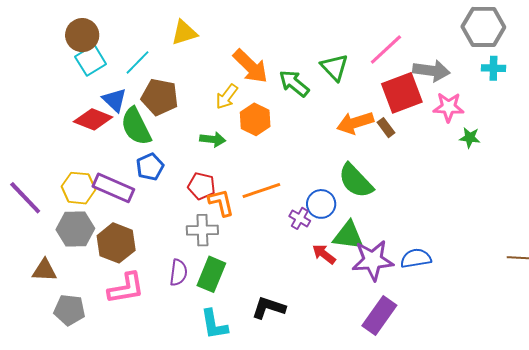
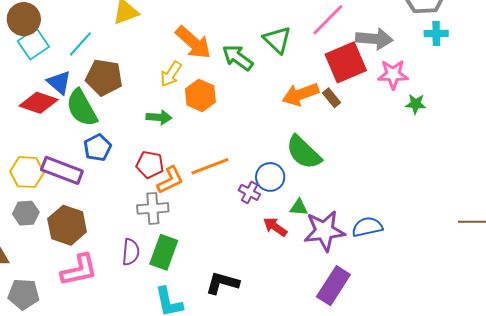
orange L-shape: (221, 203) -> (170, 180), turned 80
gray hexagon: (75, 229) -> (26, 213), size x0.7
green triangle: (348, 236) -> (299, 207), size x0.6

